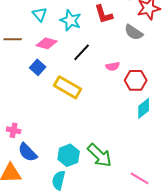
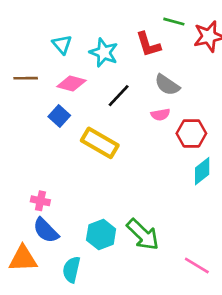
gray semicircle: (134, 32) -> (167, 85), moved
pink cross: (14, 130) -> (40, 201), moved
cyan semicircle: (59, 180) -> (71, 270), moved

